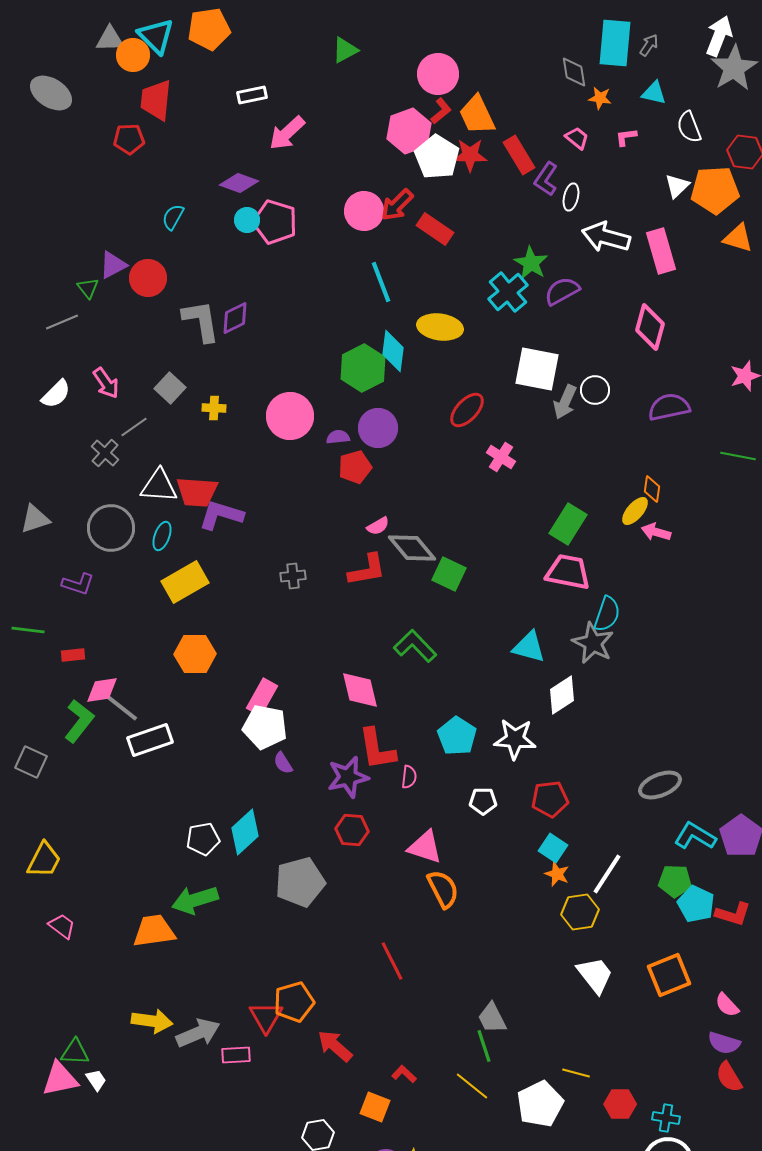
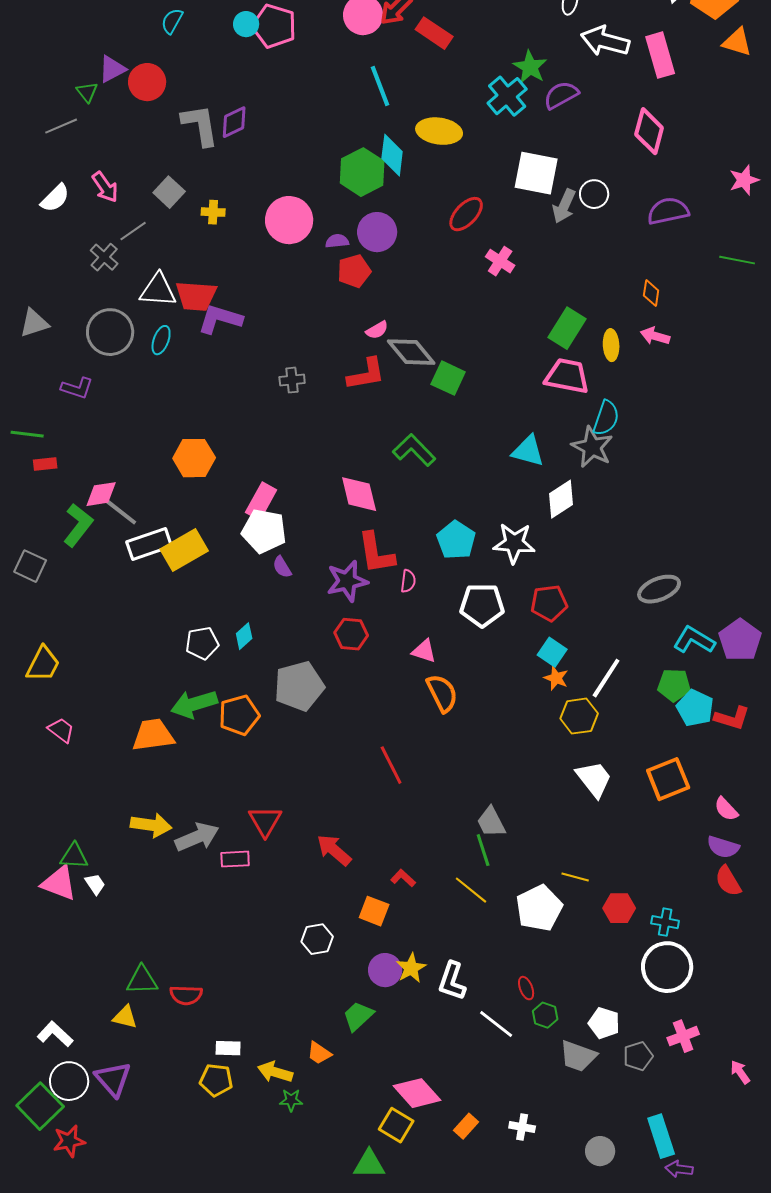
yellow ellipse: (635, 511) -> (611, 345), moved, turned -44
yellow rectangle: (185, 582) -> (184, 550), moved
red rectangle: (73, 655) -> (45, 464), moved
white pentagon: (483, 801) -> (482, 605), size x1.6
cyan diamond: (245, 832) -> (244, 636), size x0.6
pink triangle: (425, 847) -> (424, 651), size x0.7
orange pentagon: (294, 1002) -> (239, 715), moved
pink triangle: (60, 1079) -> (59, 883), turned 33

